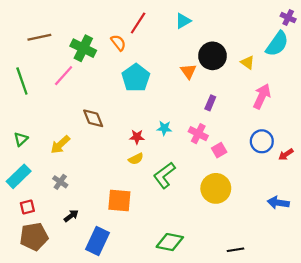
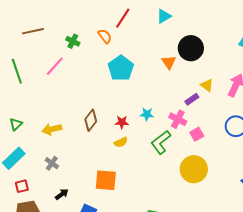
green cross: (83, 48) -> (73, 41), size x0.6
yellow triangle: (248, 62) -> (207, 85), moved
purple rectangle: (210, 103) -> (192, 99), moved, turned 32
brown diamond: (93, 118) -> (91, 120), moved, turned 60
yellow arrow: (60, 145) -> (52, 129), turned 30
green L-shape: (164, 175) -> (161, 142), moved

